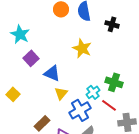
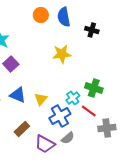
yellow star: (82, 48) -> (62, 54), turned -30
blue triangle: (52, 73) -> (18, 95), moved

